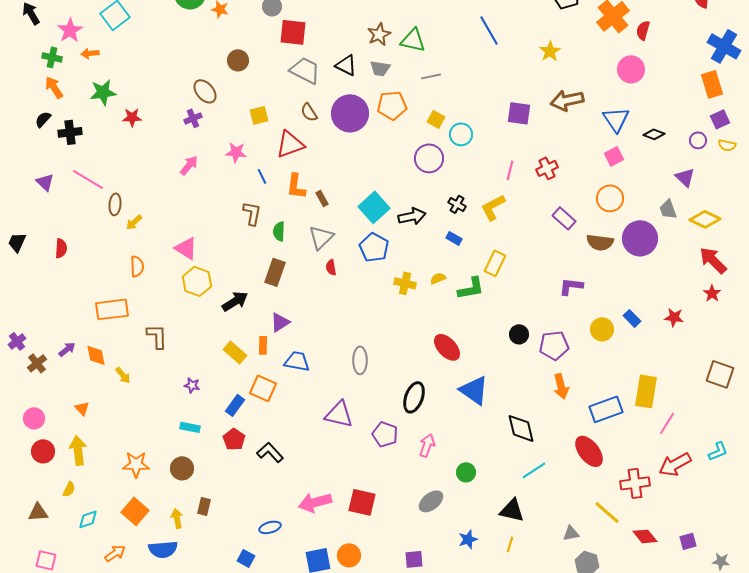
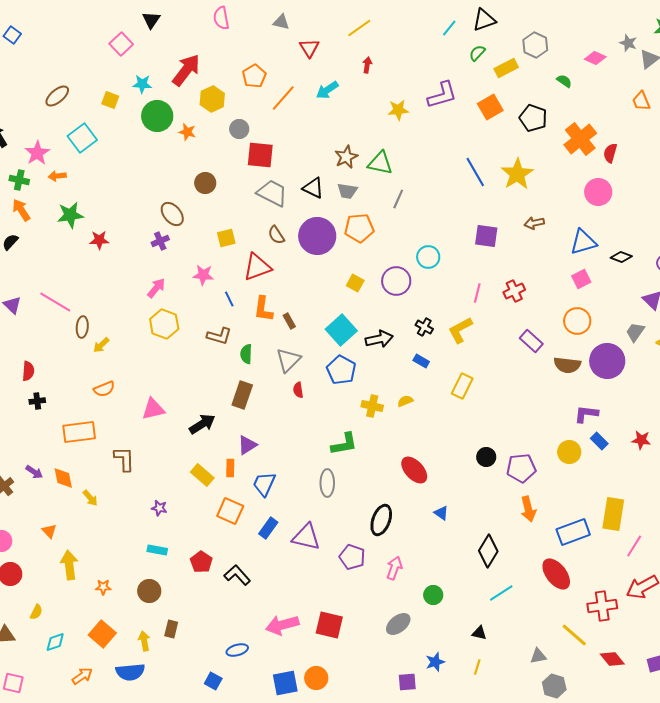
blue line: (489, 30) -> (475, 172), moved
yellow star: (550, 51) -> (517, 174), size x1.5
gray line: (431, 76) -> (398, 199), turned -54
brown arrow: (567, 100) -> (534, 223), size x0.6
yellow square: (436, 119) -> (355, 283), moved
blue triangle: (616, 119) -> (583, 242), turned 48
black cross: (70, 132) -> (37, 401), moved, size x0.7
gray trapezoid: (668, 209) -> (635, 332), turned 55
brown L-shape: (252, 213) -> (219, 336), turned 95
pink triangle: (186, 248) -> (153, 409), moved, turned -45
orange semicircle: (137, 266) -> (104, 389), turned 70
yellow hexagon: (197, 281) -> (164, 324), moved
purple L-shape: (571, 286) -> (586, 414), moved
green L-shape: (471, 288) -> (344, 444), moved
purple arrow: (67, 349) -> (34, 472), turned 72
blue trapezoid: (297, 361) -> (264, 484), turned -76
blue triangle: (474, 390) -> (441, 513), size x0.5
blue rectangle: (235, 405) -> (268, 528), moved
black diamond: (521, 428) -> (488, 551), turned 44
yellow arrow: (78, 450) -> (69, 565), moved
orange star: (136, 464) -> (103, 587), size x0.6
black triangle: (512, 510) -> (479, 633), size x0.6
purple square: (414, 559) -> (407, 682), moved

